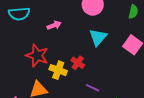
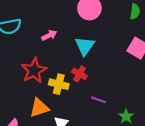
cyan triangle: (98, 37) -> (85, 46), moved
red star: (37, 56) -> (34, 71), turned 30

